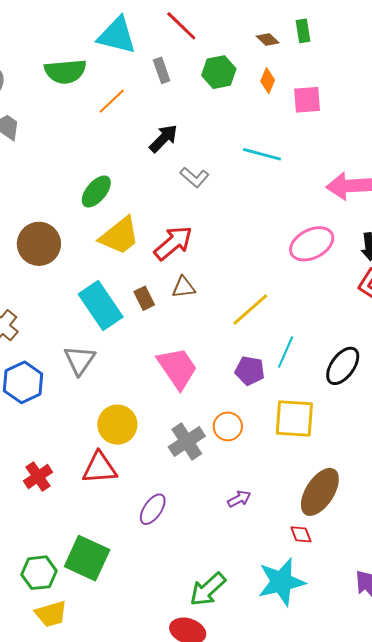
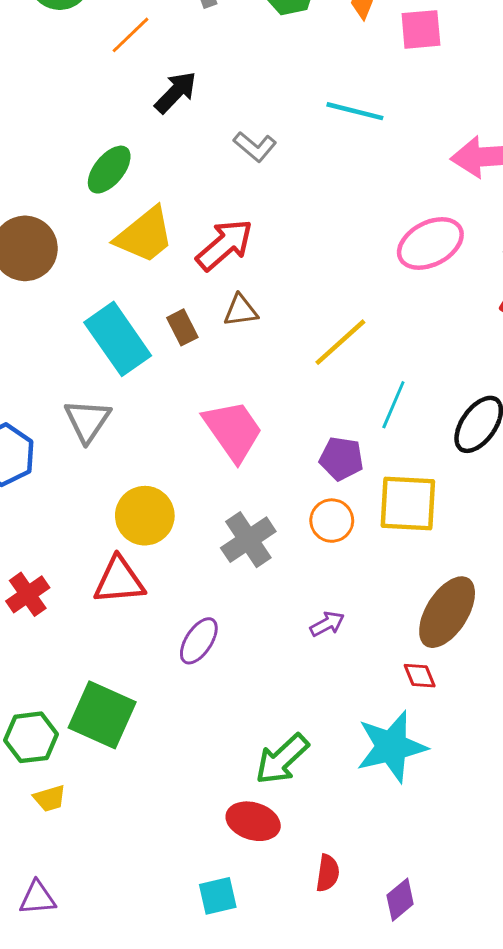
black arrow: (164, 138) -> (176, 92), moved
purple pentagon: (250, 371) -> (341, 459), moved
orange circle: (228, 426) -> (332, 521), moved
yellow trapezoid: (51, 614) -> (50, 798), size x0.7

